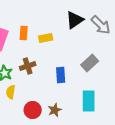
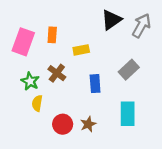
gray arrow: (101, 25) -> (141, 26), turned -105
yellow rectangle: (46, 38) -> (81, 50), moved
brown cross: (28, 66) -> (57, 73), turned -35

